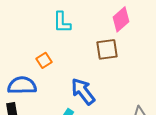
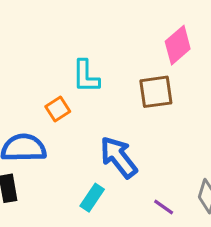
cyan L-shape: (62, 22) -> (86, 76), moved

